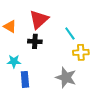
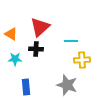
cyan line: (70, 33) -> (71, 41), turned -56
cyan star: (14, 61) -> (15, 59), moved

